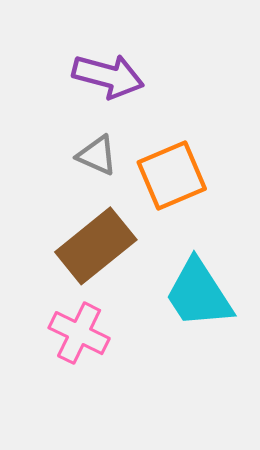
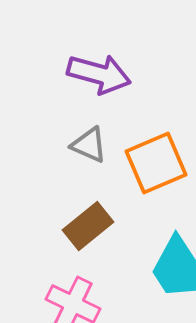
brown rectangle: (96, 246) -> (88, 226), size x0.7

